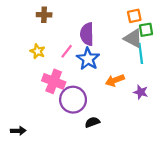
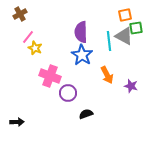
brown cross: (44, 15) -> (20, 14), moved, turned -32
pink line: (67, 51) -> (28, 37), moved
cyan line: (141, 53) -> (109, 41), moved
orange arrow: (115, 80) -> (107, 75), turned -96
purple circle: (73, 100) -> (68, 93), size x0.7

